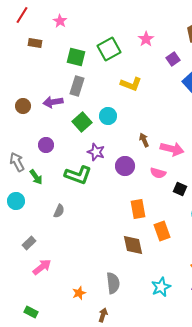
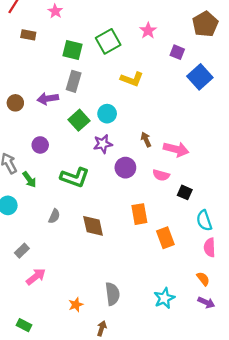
purple square: (173, 59) -> (177, 52), turned -32
purple star: (96, 152) -> (103, 144), moved, turned -30
brown diamond: (133, 245) -> (93, 226), moved

